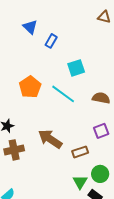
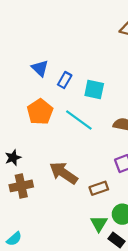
blue triangle: (30, 27) -> (40, 68), moved
blue rectangle: (51, 41) -> (65, 80), moved
cyan square: (76, 68) -> (94, 89), turned 30

